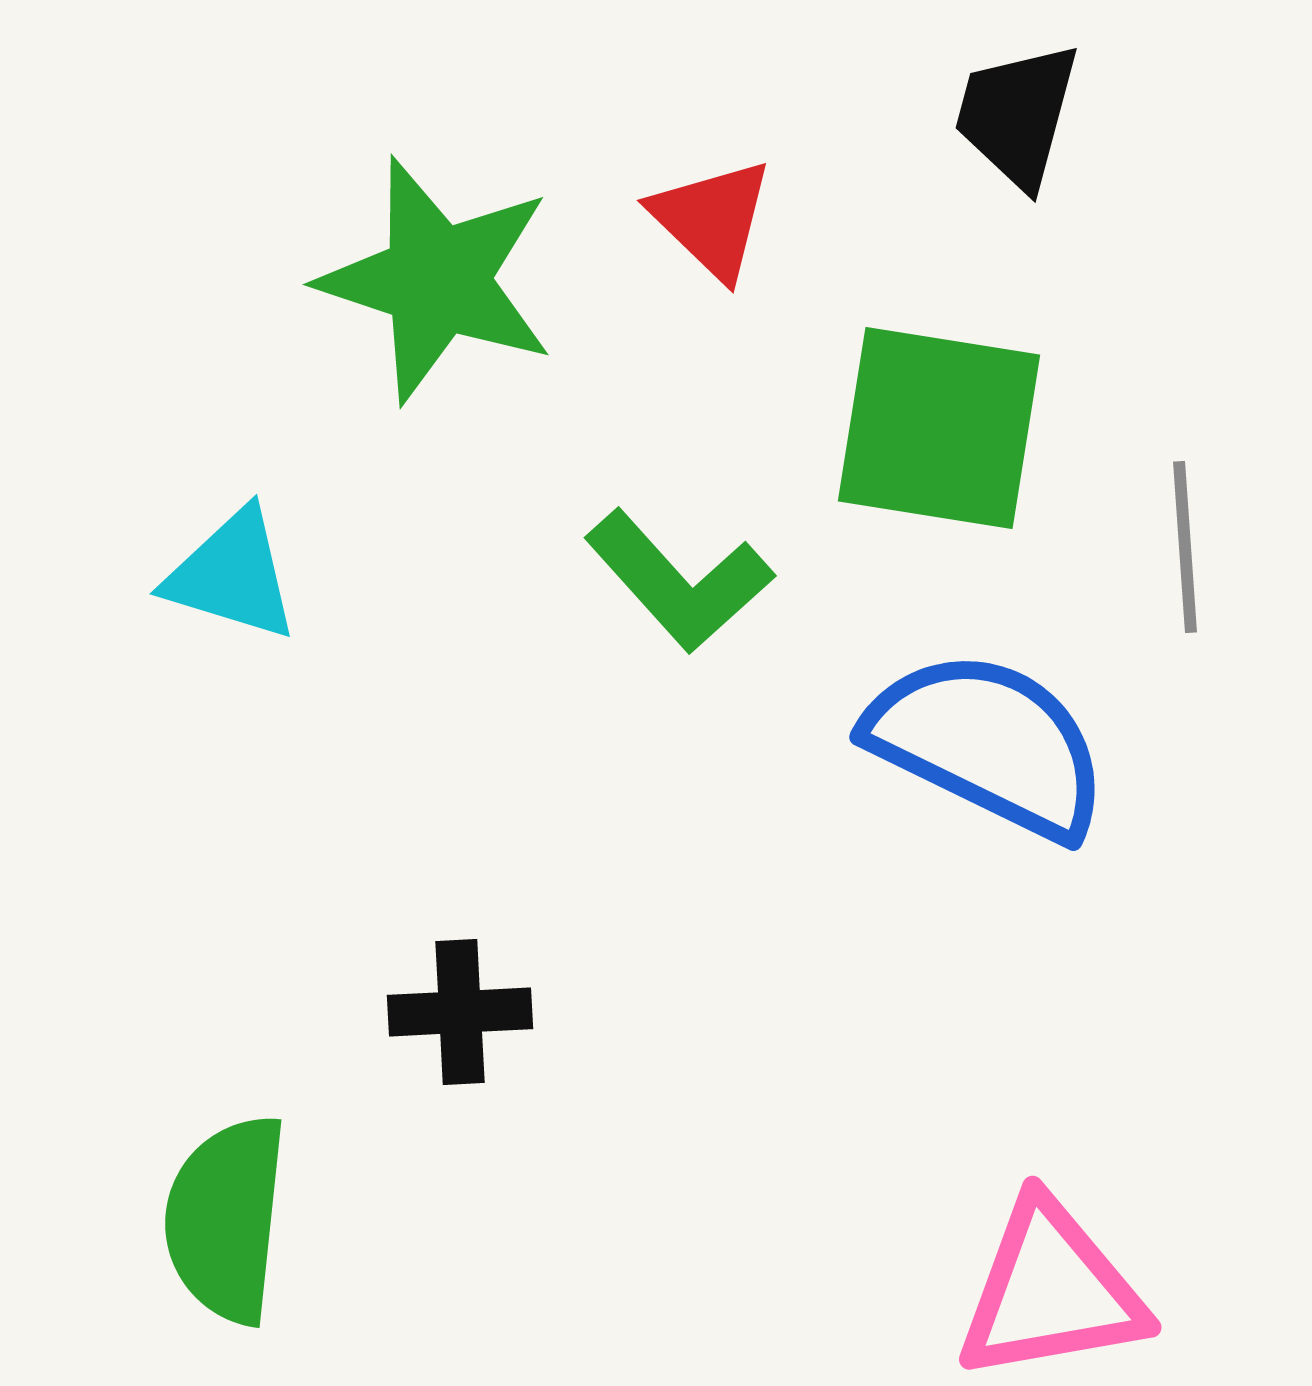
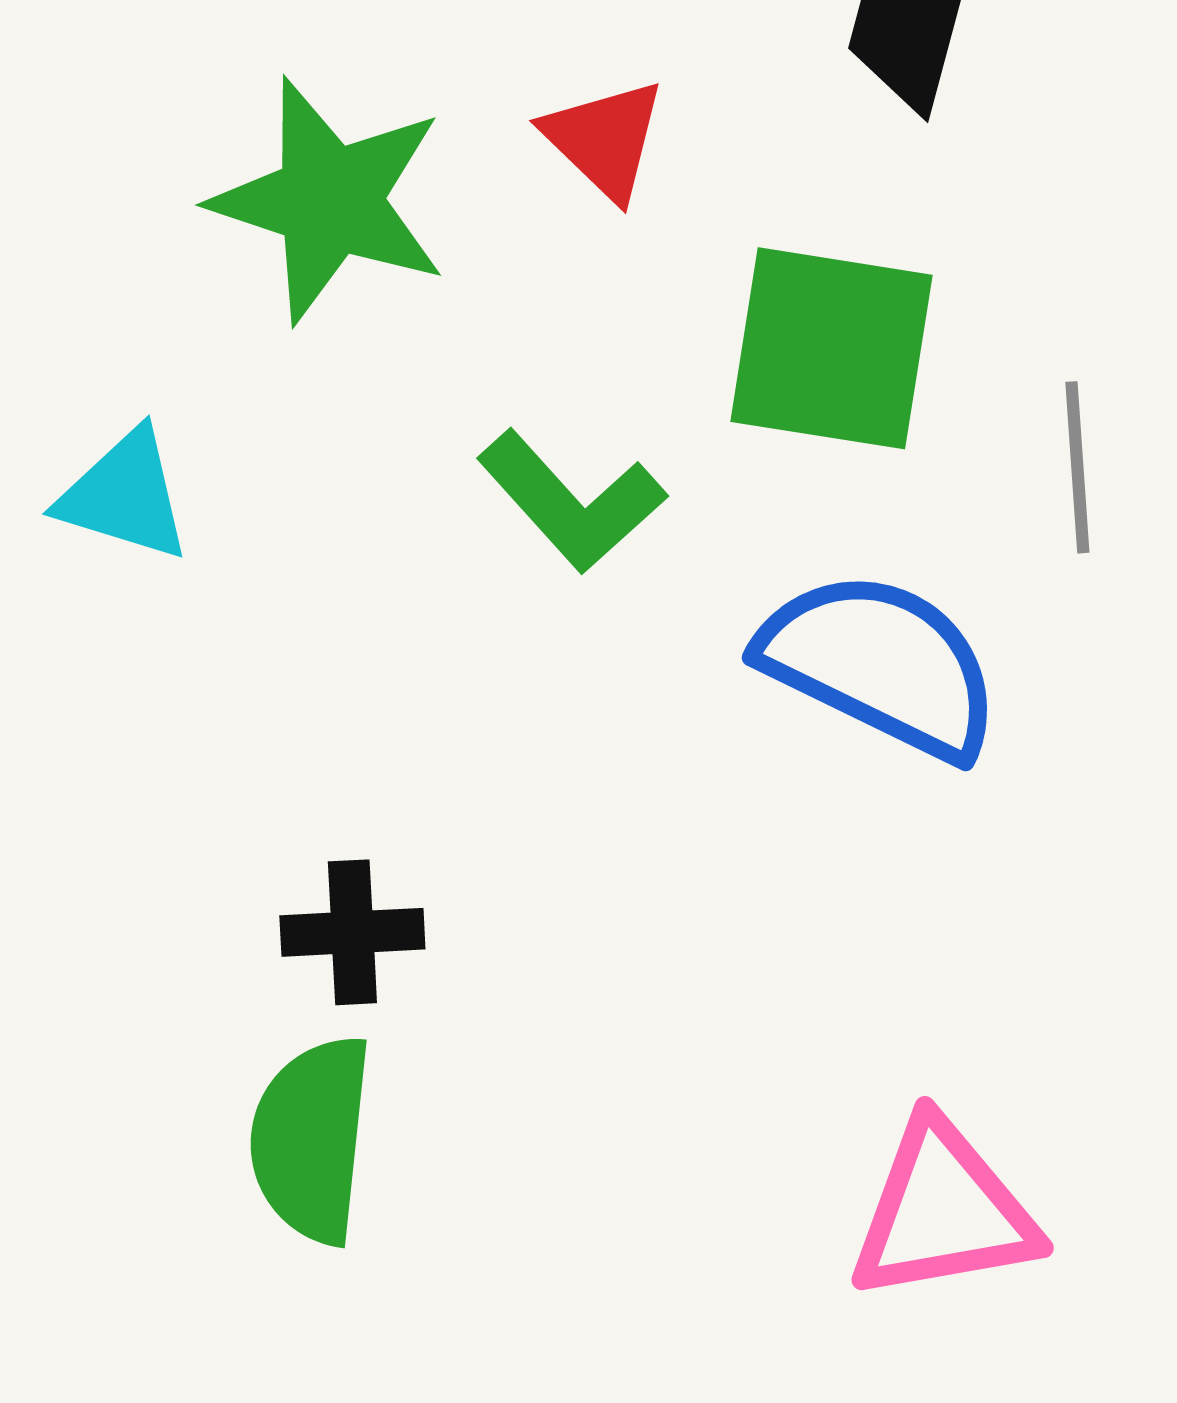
green semicircle: (226, 1219) -> (311, 1139), moved

